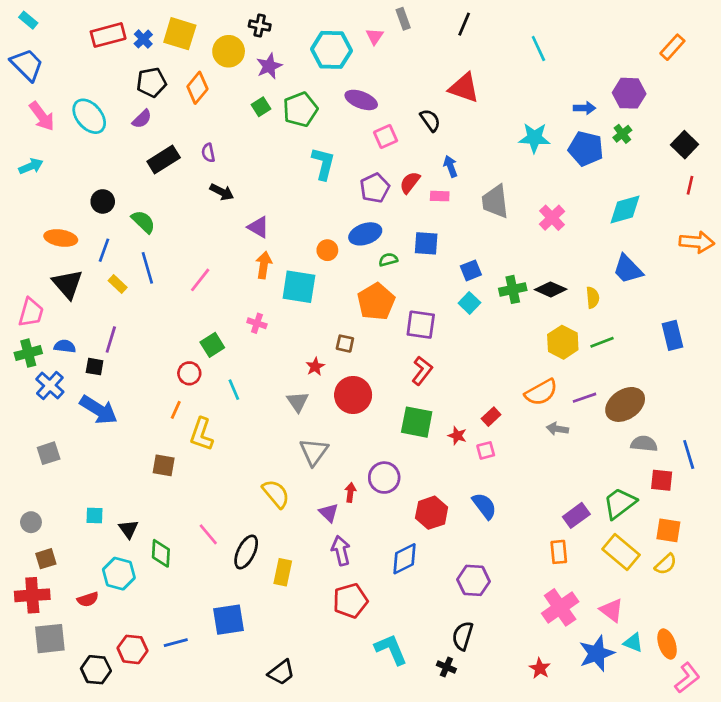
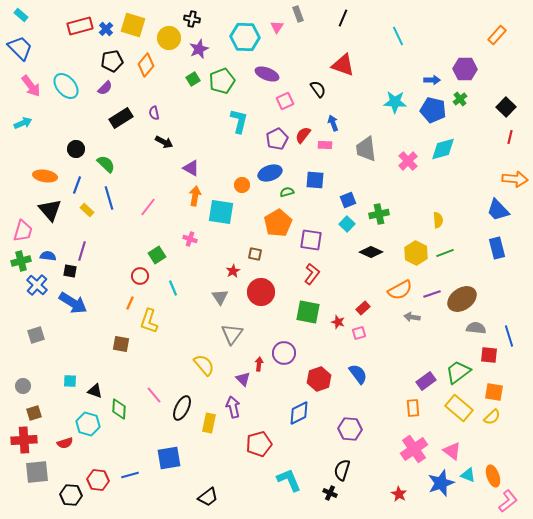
cyan diamond: (625, 210) -> (443, 149), moved
blue trapezoid: (628, 269) -> (498, 210), moved
black diamond: (551, 289) -> (371, 252), moved
black triangle: (128, 529) -> (95, 391), turned -35
purple arrow: (341, 551) -> (233, 407), moved

